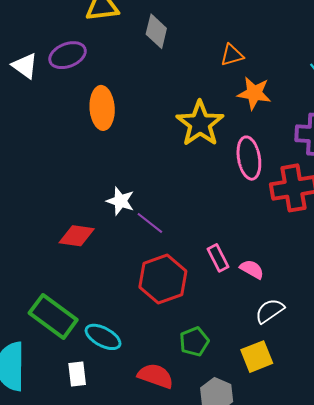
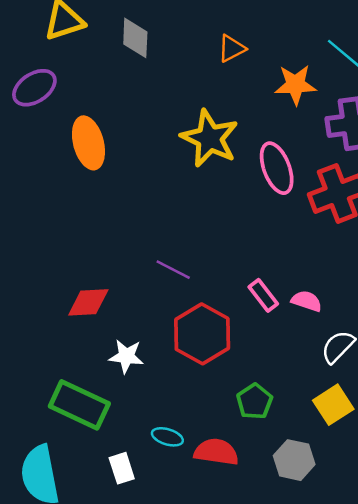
orange star: (254, 93) -> (295, 85), moved
white star: (120, 201) -> (126, 356), moved
cyan ellipse: (103, 337) -> (167, 437), moved, size x0.7

